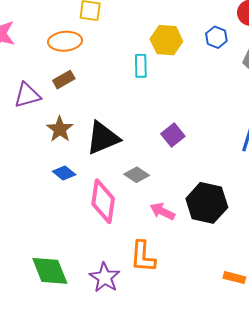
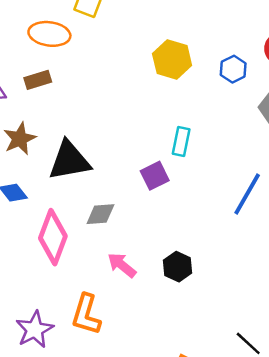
cyan rectangle: (141, 66) -> (181, 141), moved
gray diamond: (137, 175) -> (100, 214), turned -50
black hexagon: (207, 203) -> (178, 267), size x0.6

